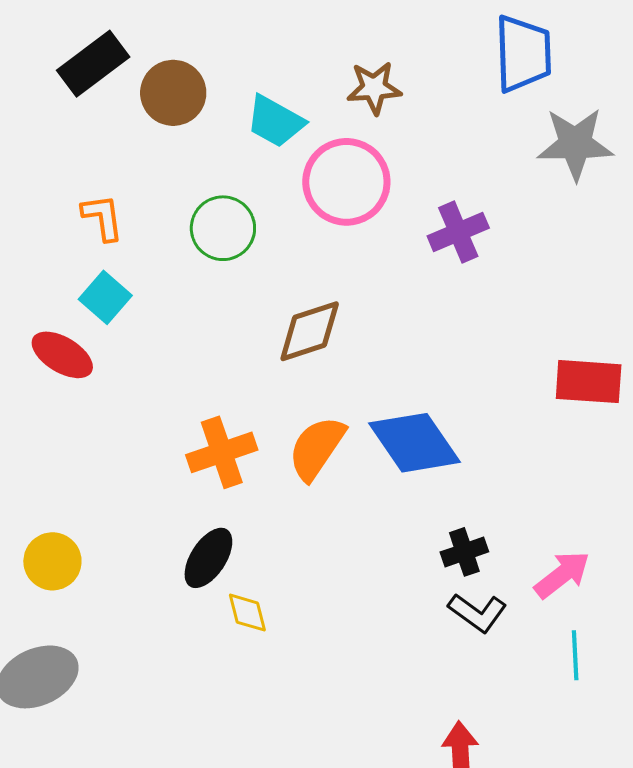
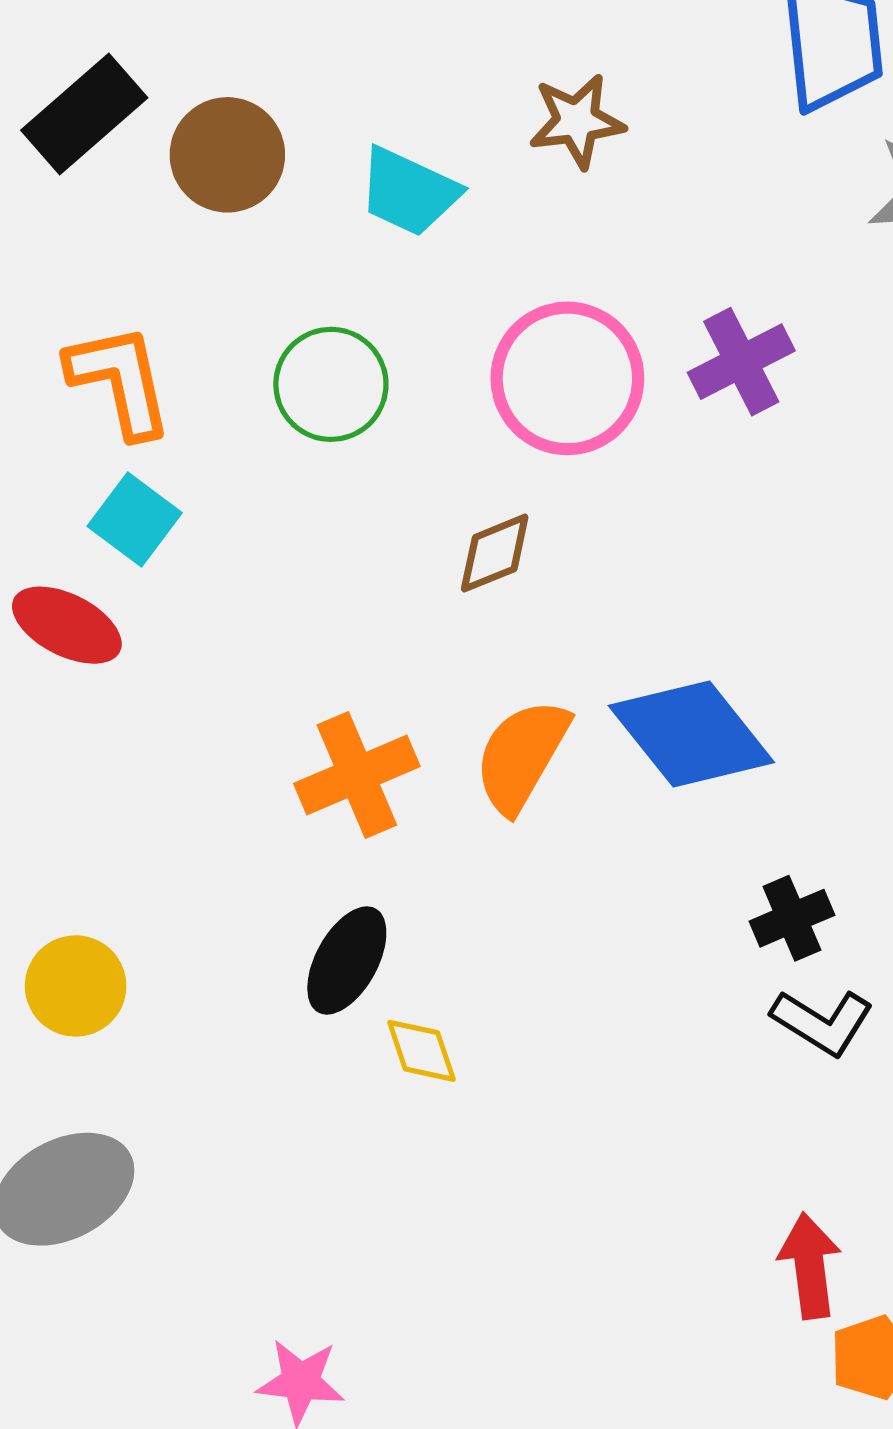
pink circle: (346, 182) -> (567, 378), moved
orange L-shape: (102, 217) -> (120, 381), size x1.4
brown diamond: (310, 331) -> (495, 553), size x0.7

